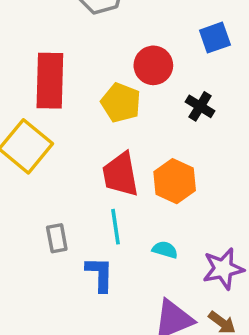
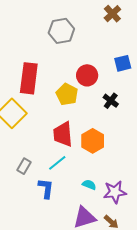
cyan line: (116, 227) -> (57, 163), turned 54
gray rectangle: (57, 238) -> (24, 166), turned 35
cyan semicircle: (165, 250) -> (89, 185), moved

